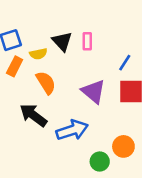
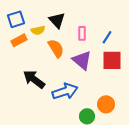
pink rectangle: (87, 41) -> (82, 33), moved
orange rectangle: (15, 66) -> (19, 40), turned 35
orange semicircle: (46, 83) -> (56, 48), moved

